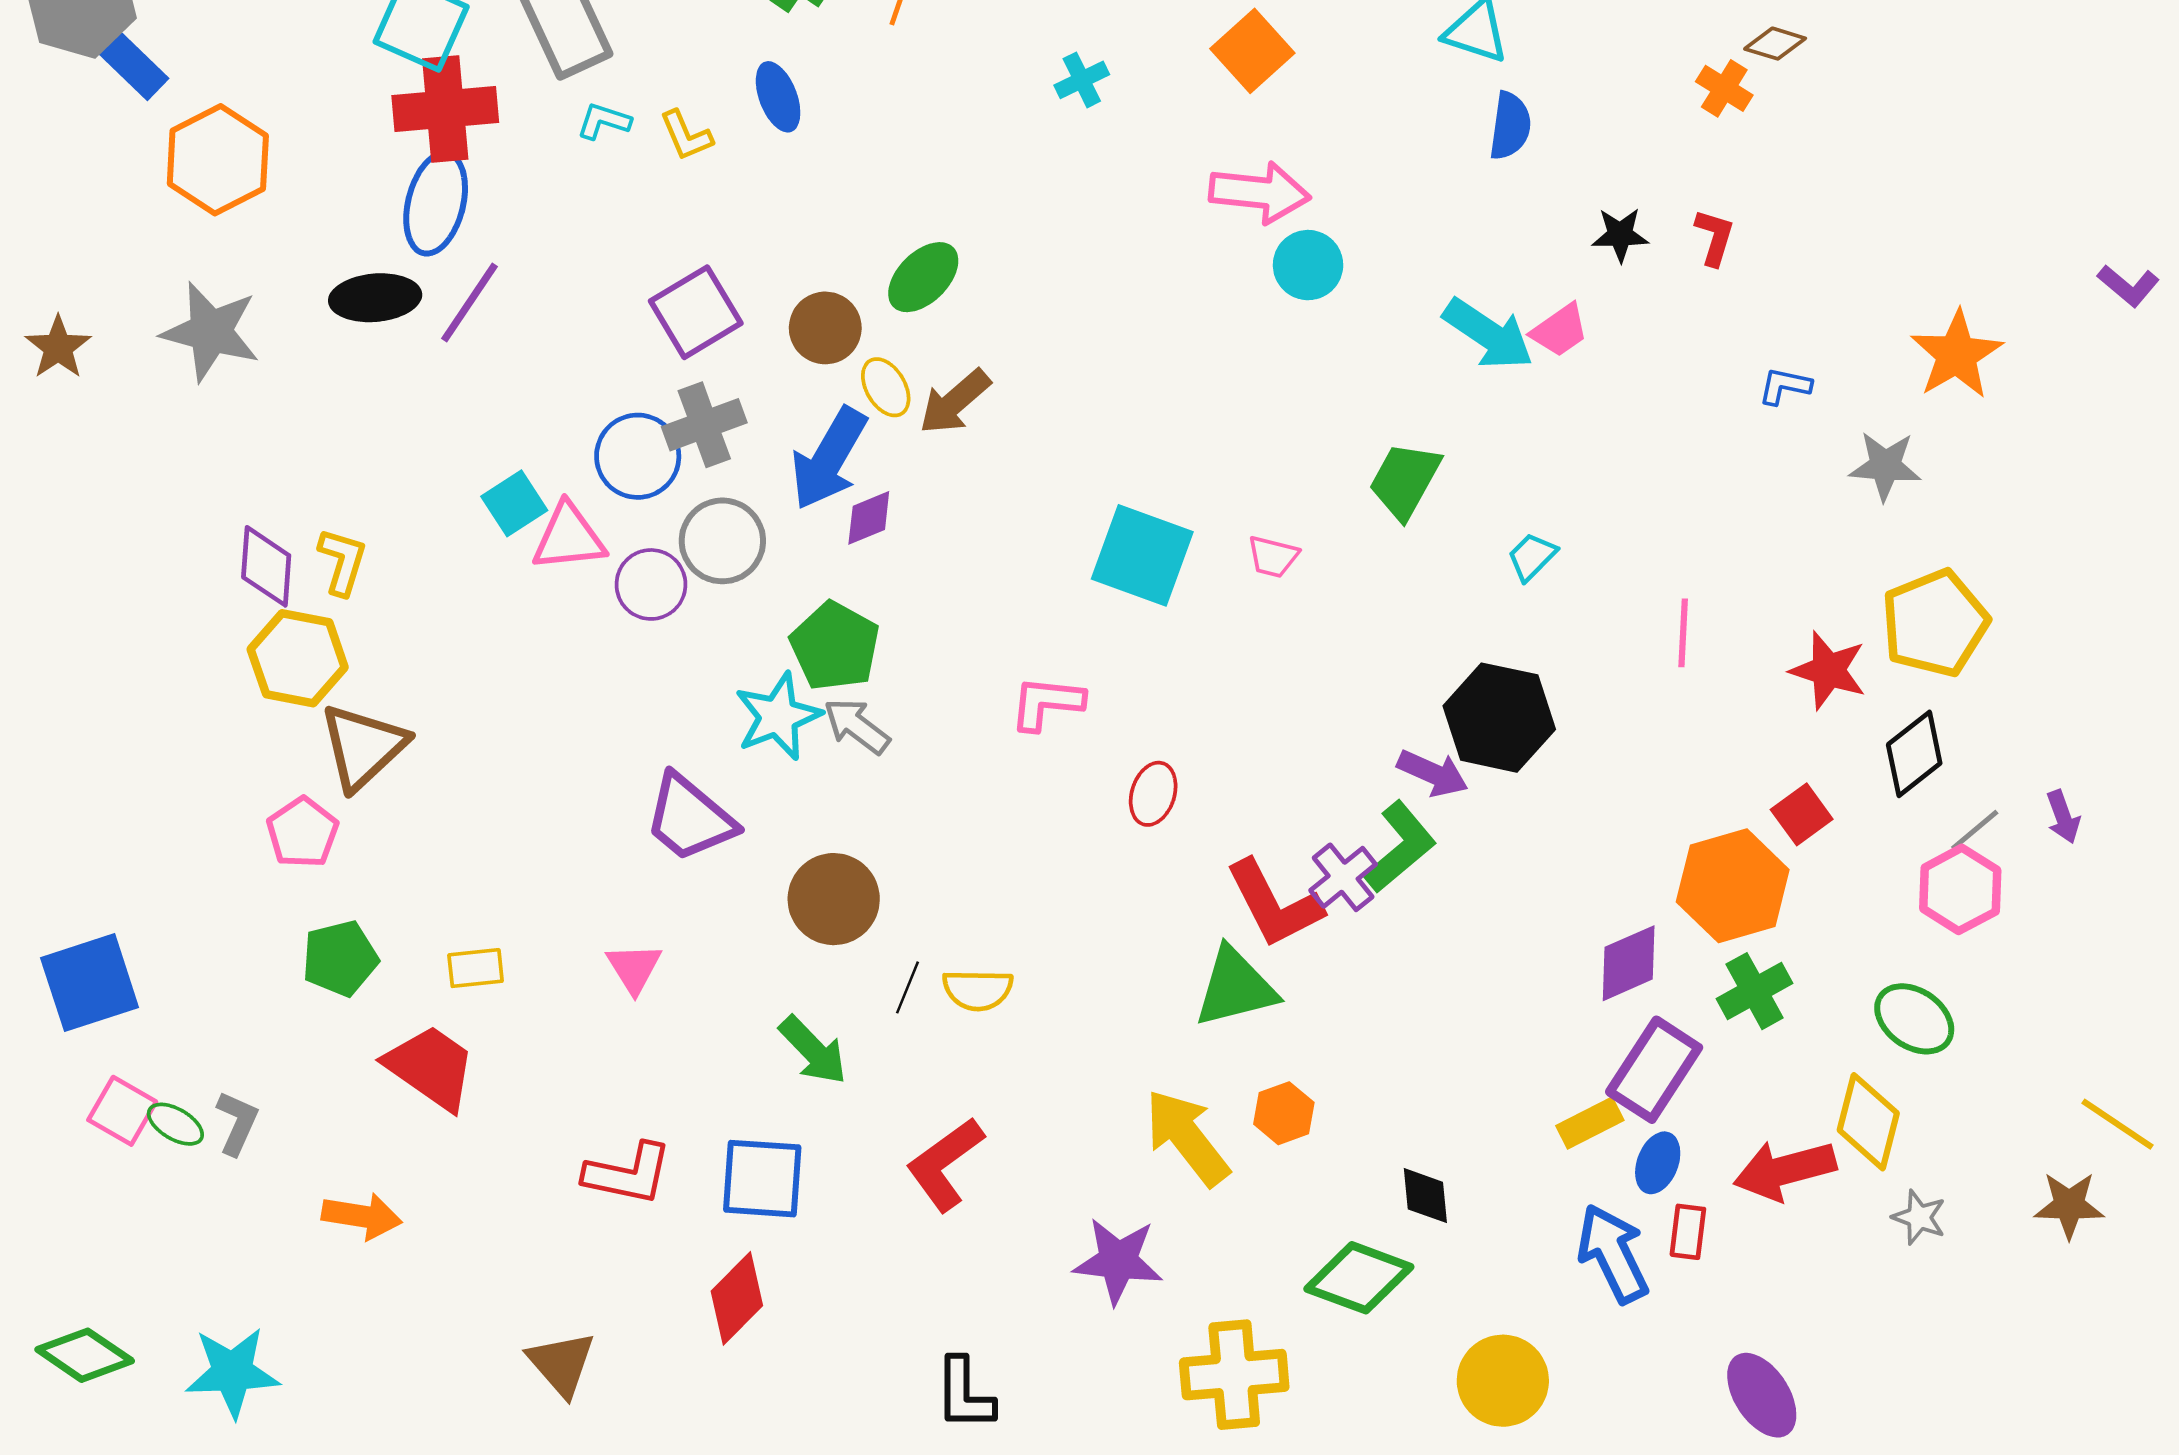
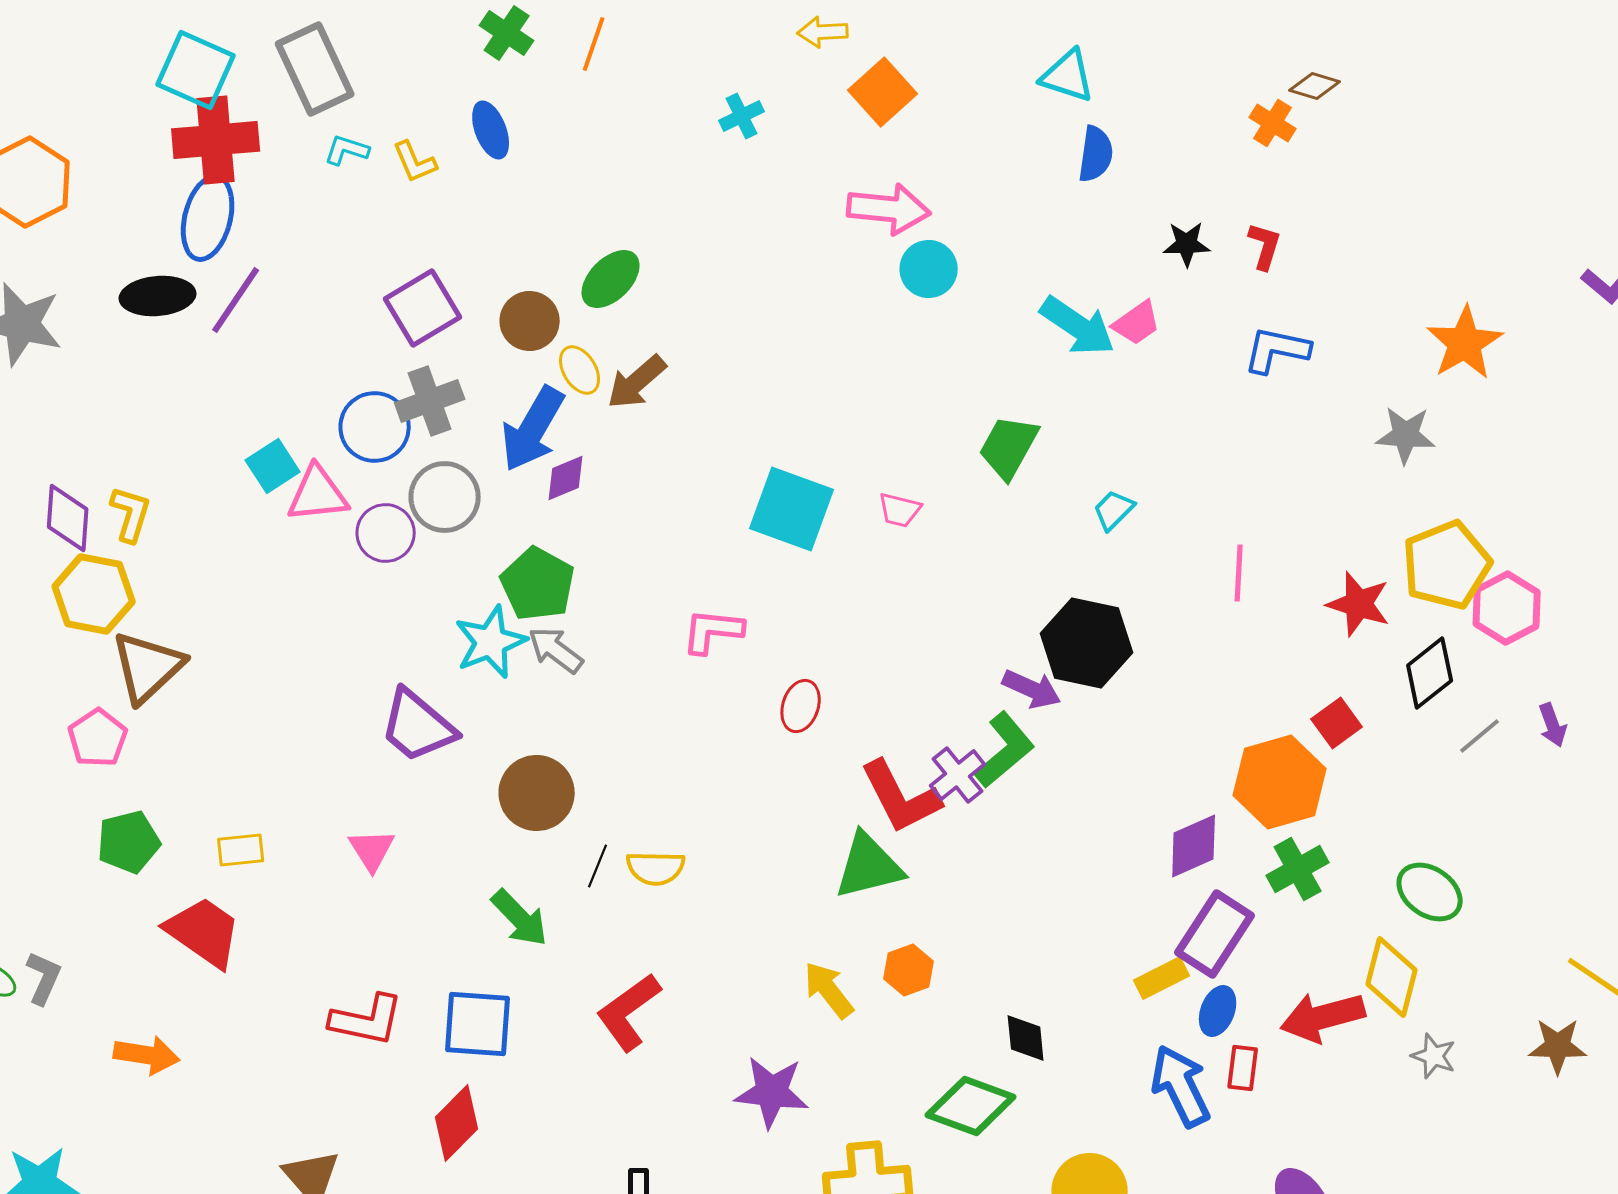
blue L-shape: (1785, 386) -> (1277, 350), moved, size x1.5
pink hexagon: (1960, 889) -> (1507, 608), moved
yellow arrow: (1187, 1137) -> (829, 990), size x0.7

